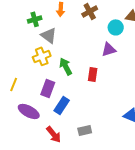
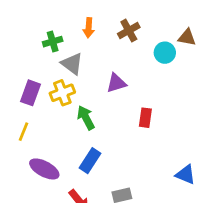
purple triangle: (109, 49) -> (116, 83), moved
green arrow: (66, 66) -> (86, 118), moved
red rectangle: (93, 74) -> (145, 118), moved
purple rectangle: (48, 88) -> (30, 93), moved

